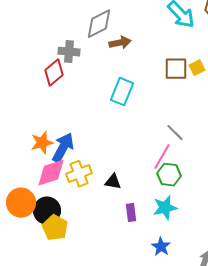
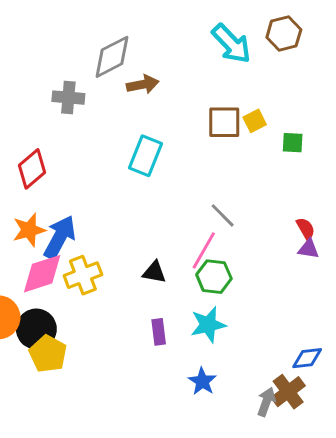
red diamond: (54, 73) -> (32, 169), moved
black triangle: (113, 182) -> (154, 272), moved

